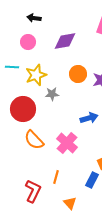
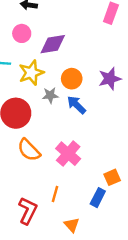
purple diamond: (65, 41) -> (53, 44), moved
orange circle: (78, 74) -> (72, 79), moved
blue arrow: (89, 118) -> (76, 105), moved, turned -120

